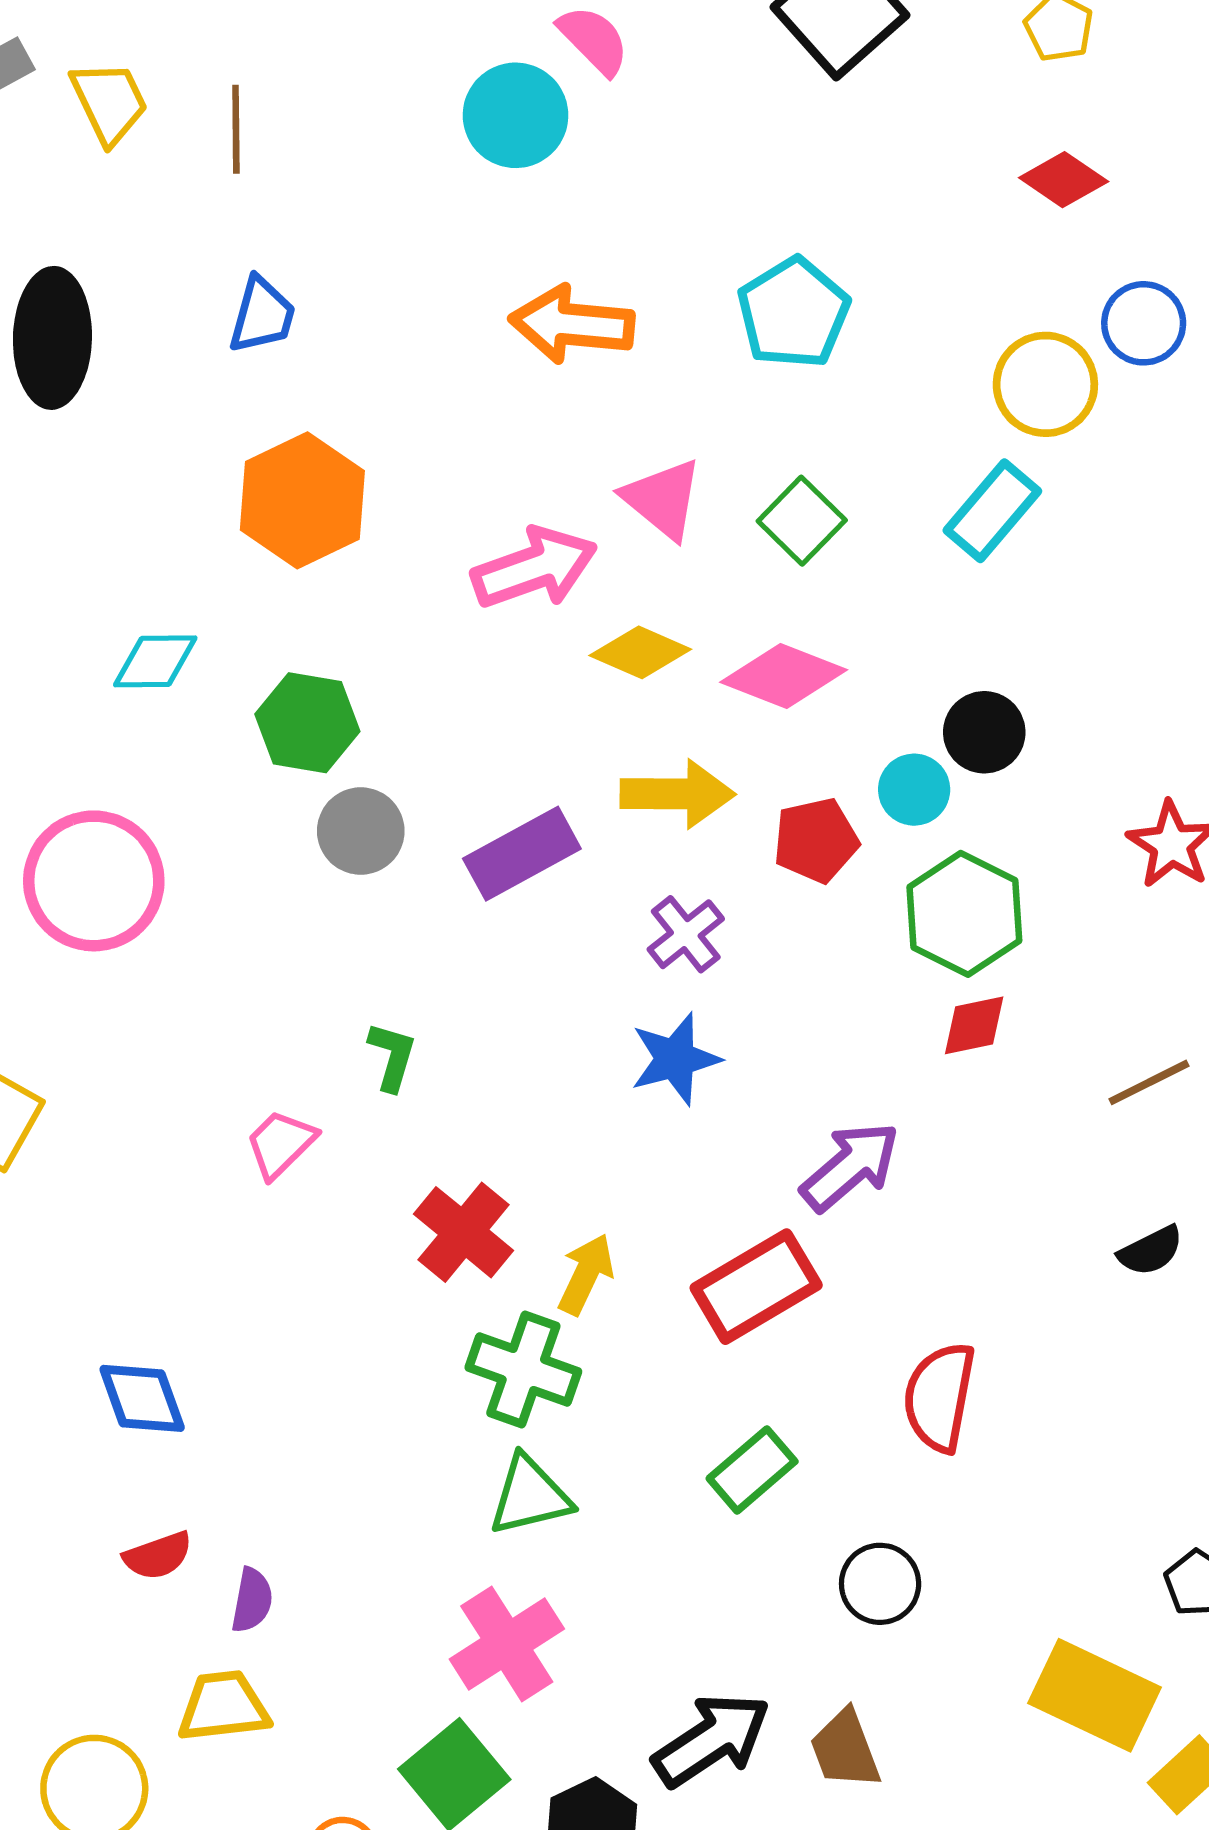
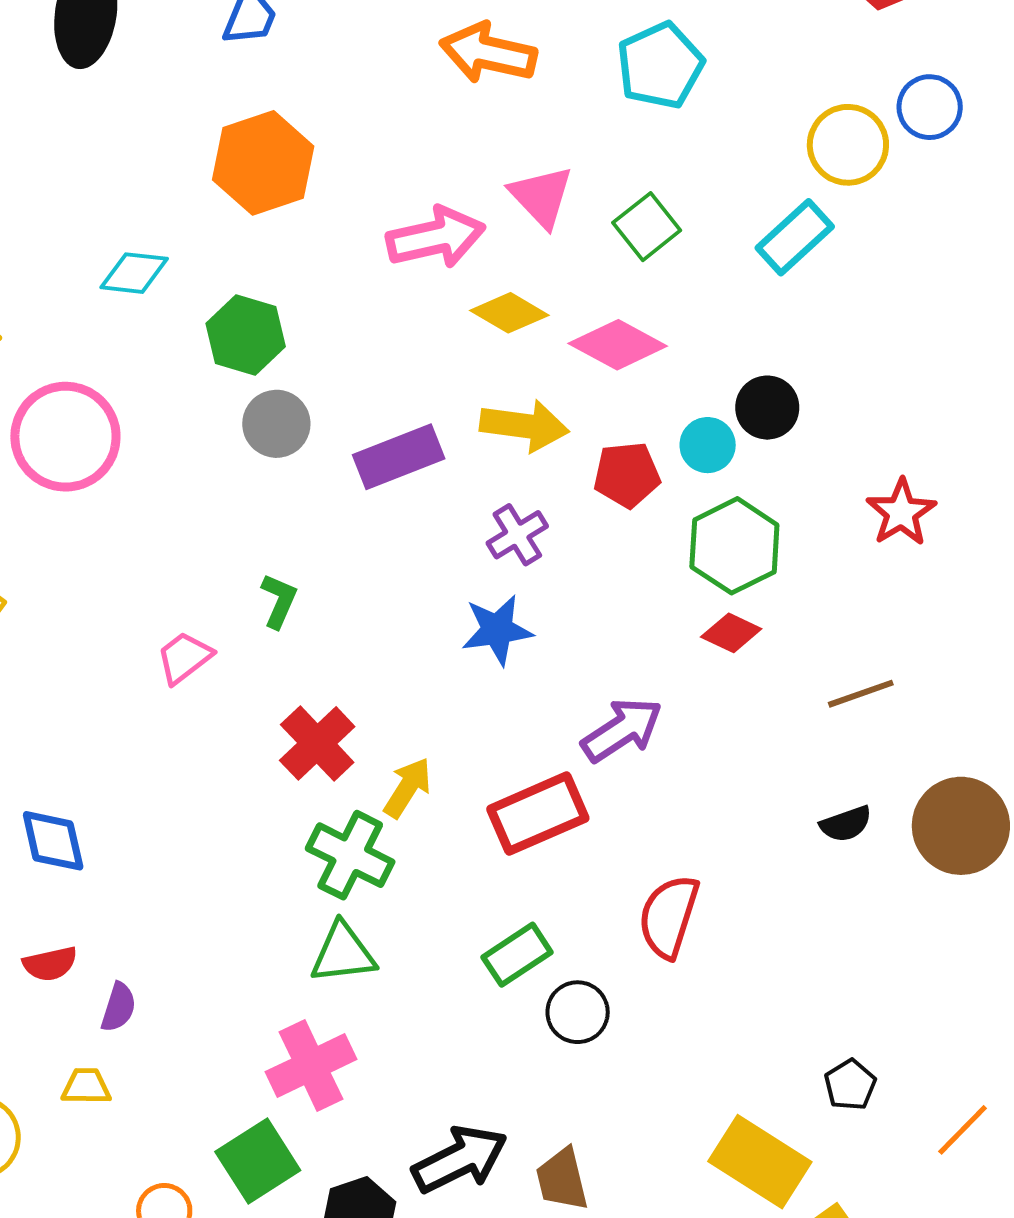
red diamond: (974, 1025) -> (731, 633), turned 30
black circle: (880, 1584) -> (578, 1012), moved
yellow trapezoid: (223, 1706) -> (86, 1086), size x0.7

